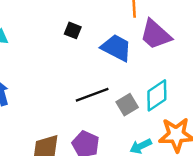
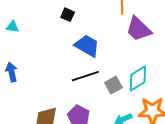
black square: (73, 30) -> (68, 15), moved
blue trapezoid: (116, 48) -> (87, 46), moved

